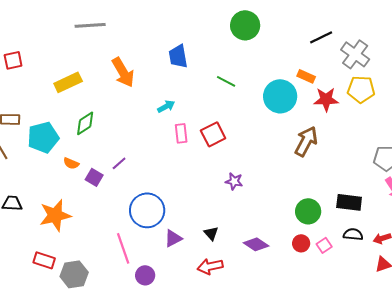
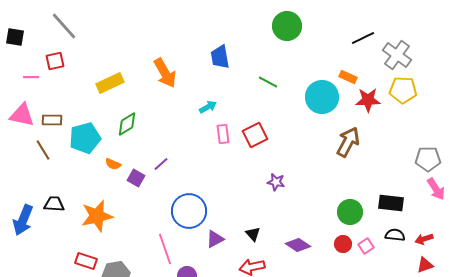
gray line: (90, 25) -> (64, 26), moved, turned 52

